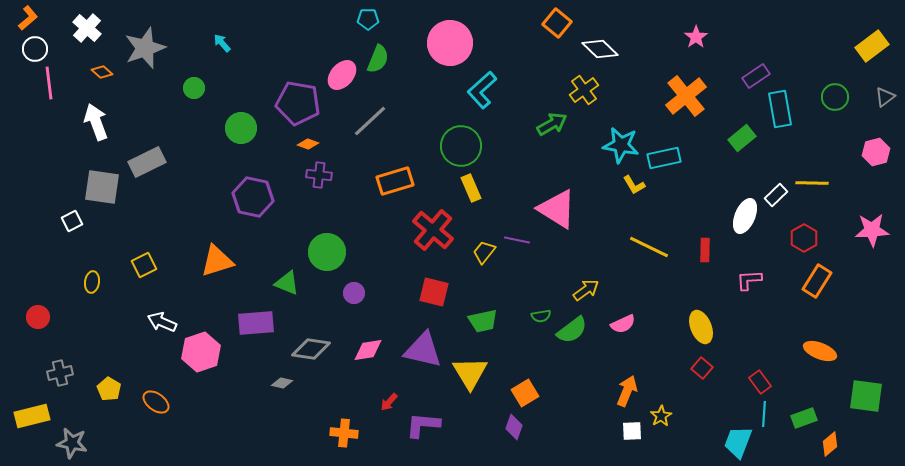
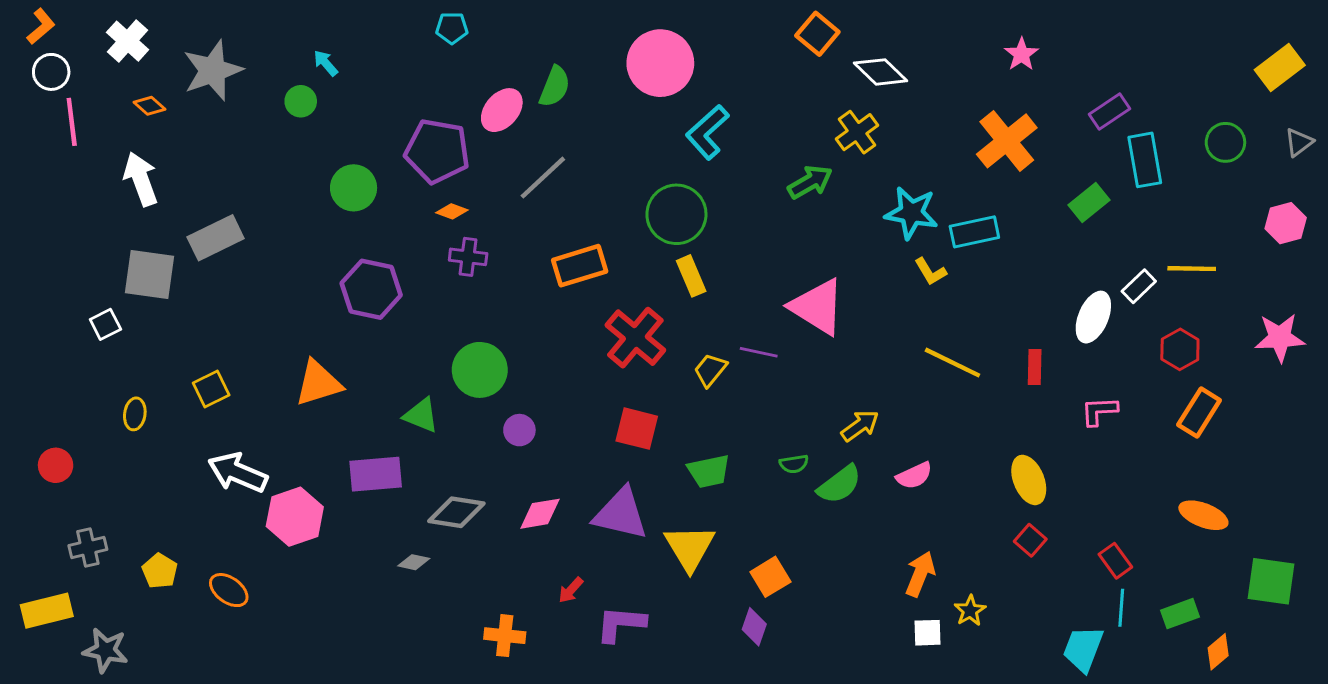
cyan pentagon: (368, 19) -> (452, 28), moved
green circle: (194, 88) -> (301, 101), moved
white arrow: (162, 322) -> (238, 473), size x1.4

